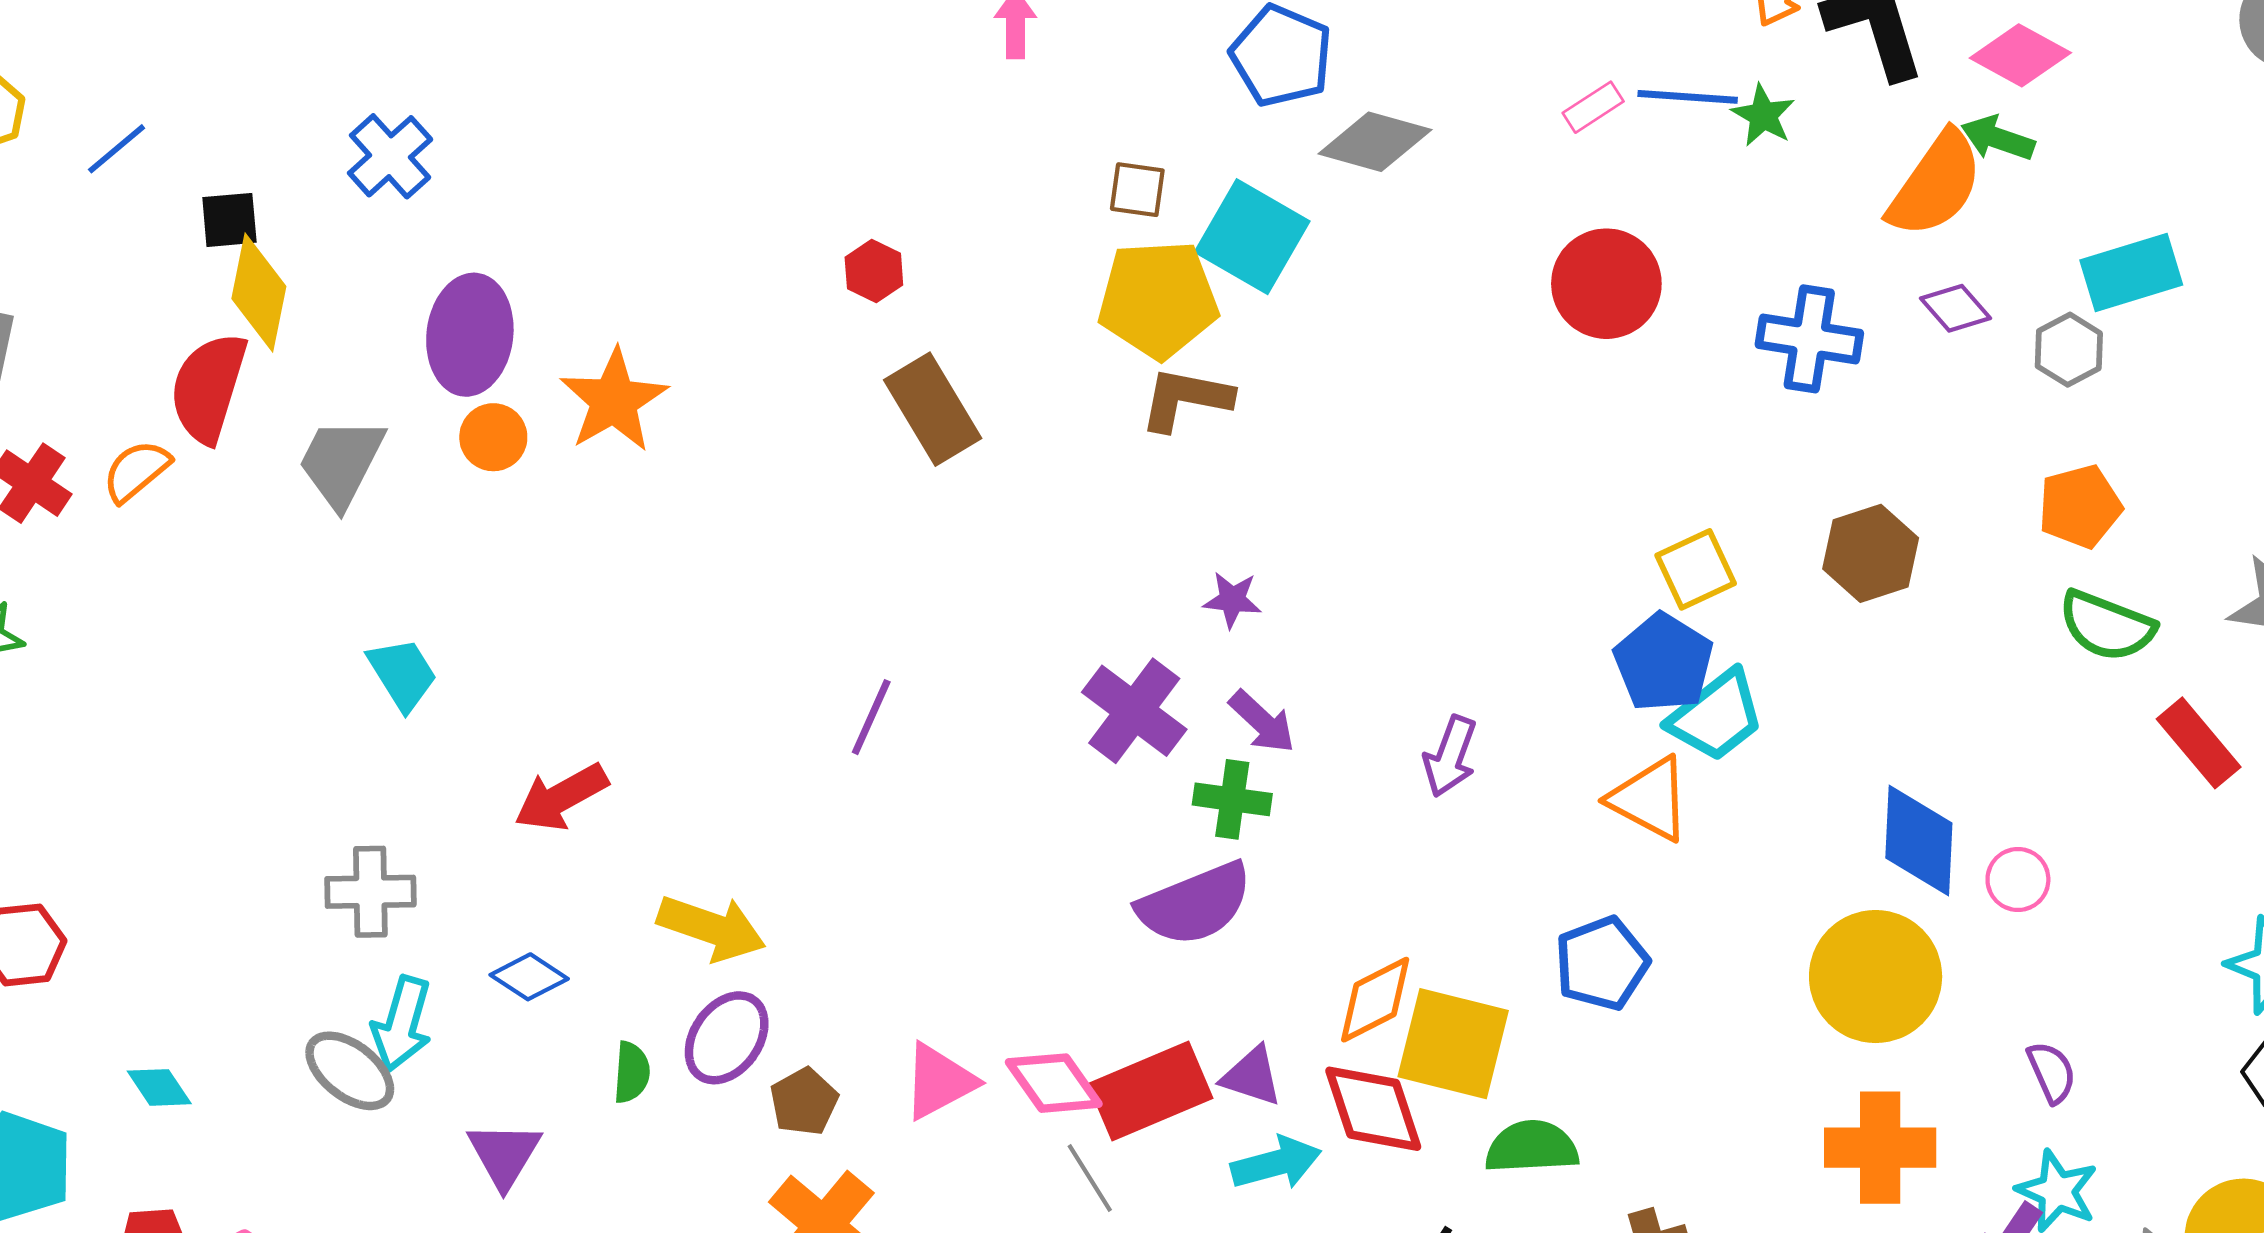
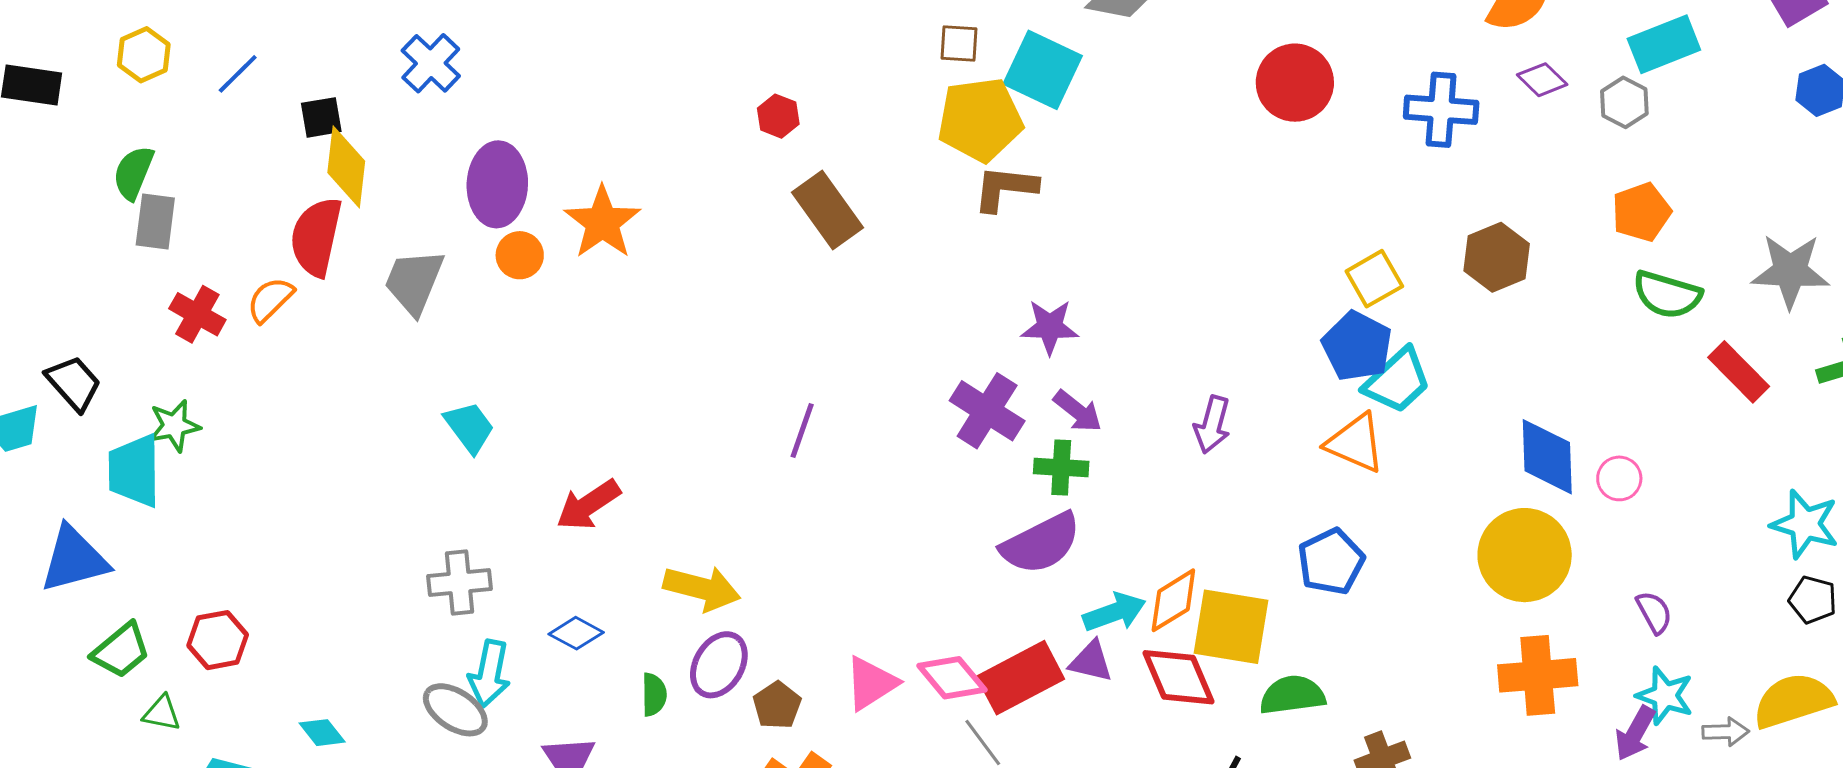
purple star: (1232, 600) -> (1050, 327), size x1.4
cyan arrow: (1276, 1163) -> (1114, 612), moved

